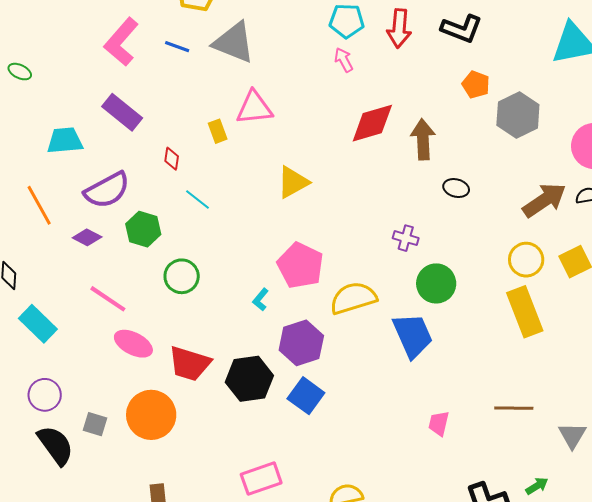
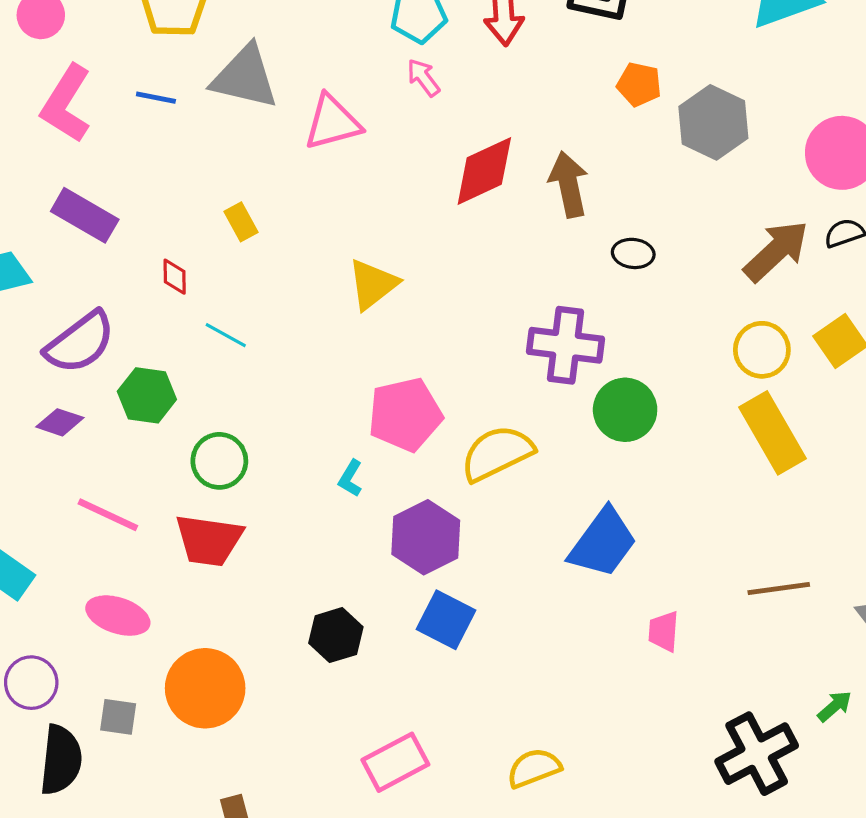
pink triangle: (254, 108) -> (332, 122), moved
purple cross: (406, 238) -> (566, 345), size x1.8
pink pentagon: (300, 265) -> (405, 414), turned -30
blue trapezoid: (413, 335) -> (603, 543), moved, turned 69
pink ellipse: (133, 344) -> (118, 616), moved
red trapezoid: (190, 364) -> (209, 540), moved
black hexagon: (249, 379) -> (336, 635), moved, size x0.7
black semicircle: (56, 445) -> (61, 760), turned 51

